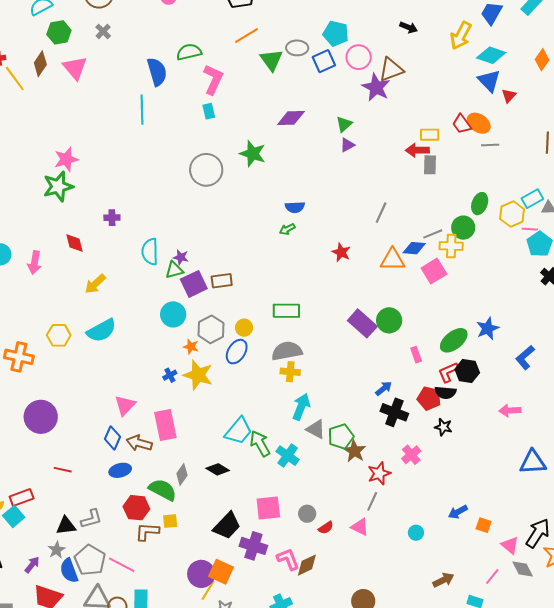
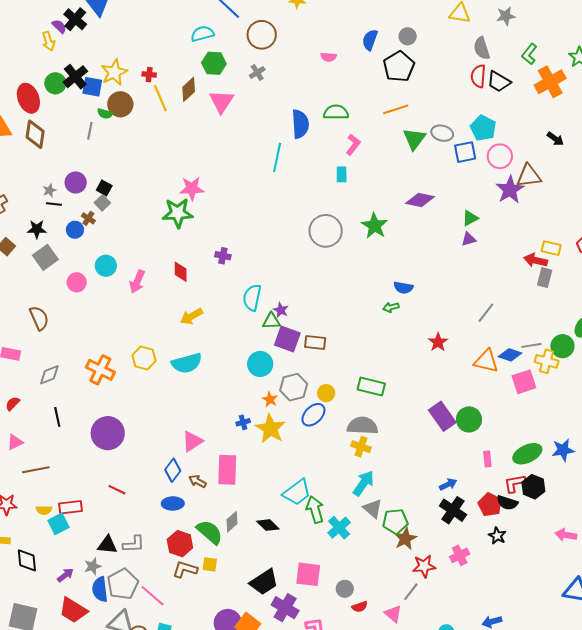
pink L-shape: (213, 79) -> (353, 145), size x0.7
purple square: (194, 284) -> (287, 339), turned 32
brown arrow: (139, 443) -> (198, 481), size x0.7

